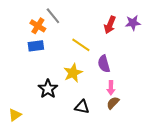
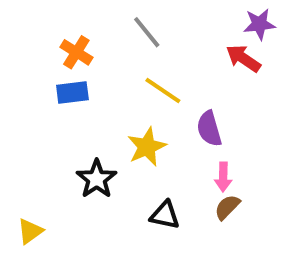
gray line: (53, 16) -> (147, 32), moved
purple star: (133, 23) -> (259, 24), moved
red arrow: (110, 25) -> (243, 58), moved, turned 102

